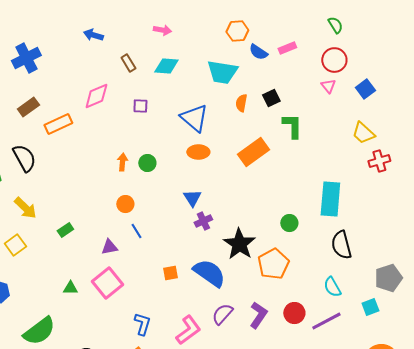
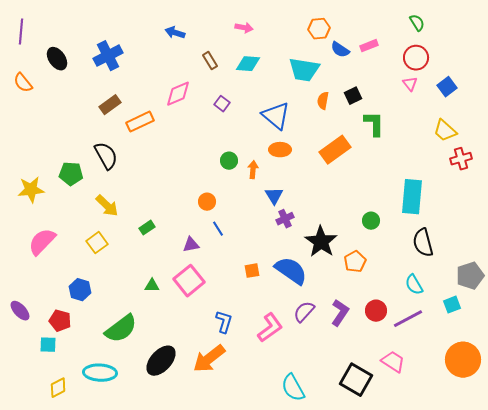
purple square: (140, 106) -> (222, 104), turned 35
orange arrow: (122, 162) -> (253, 170), moved
orange pentagon: (273, 264) -> (355, 262), size x0.7

